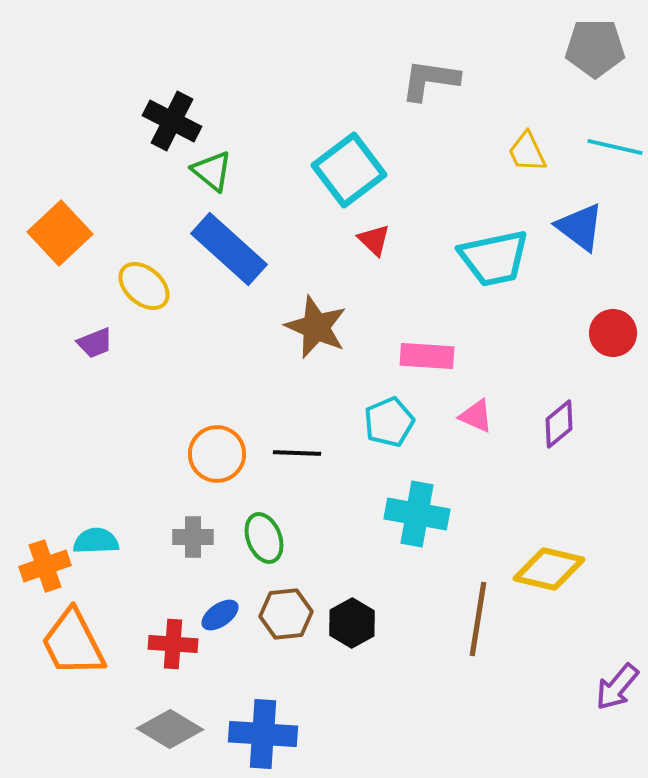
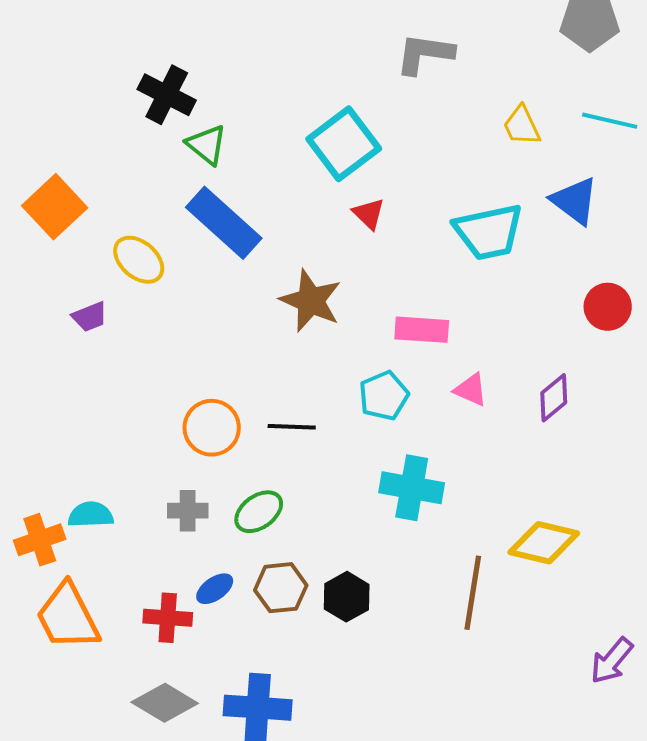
green ellipse: (264, 538) -> (259, 512), turned 75

